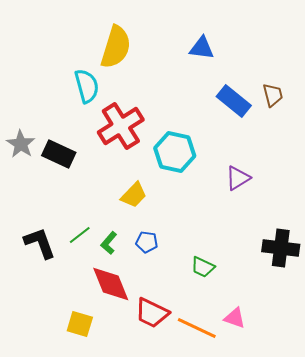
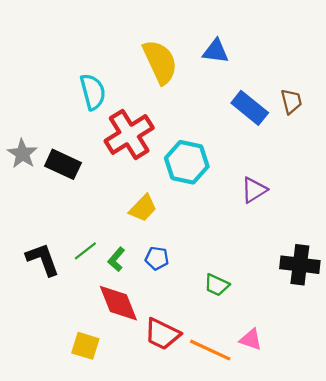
yellow semicircle: (116, 47) -> (160, 62), moved, turned -42

